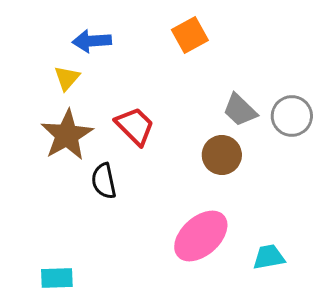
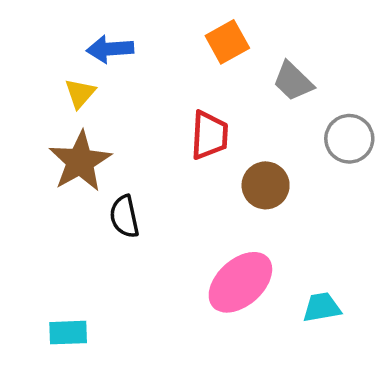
gray trapezoid: (240, 110) -> (293, 81), moved
red trapezoid: (135, 126) -> (209, 135), moved, turned 48

